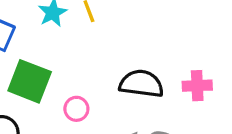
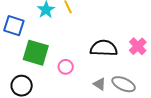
pink cross: (197, 86) -> (138, 46), turned -36

